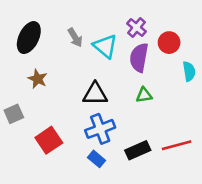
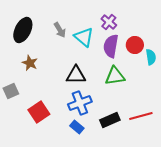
red circle: (169, 43) -> (135, 45), moved
green triangle: (144, 95) -> (115, 76), size x1.5

